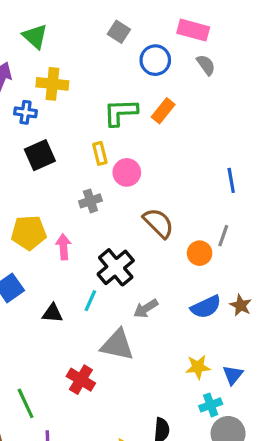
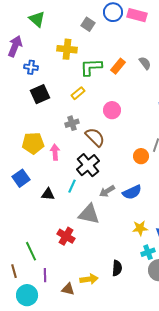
gray square: (119, 32) -> (88, 24), moved
blue circle: (155, 60) -> (113, 12), moved
gray semicircle: (206, 65) -> (145, 63), moved
yellow cross: (52, 84) -> (67, 49), moved
yellow rectangle: (100, 153) -> (78, 93), turned 64
pink circle: (127, 172) -> (112, 110), moved
brown semicircle: (158, 223) -> (95, 137), moved
blue semicircle: (206, 307) -> (132, 192), moved

